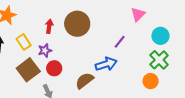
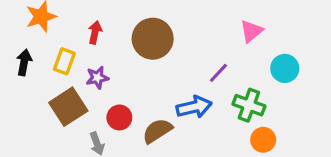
red arrow: (49, 26) -> (95, 32), moved
yellow rectangle: (24, 42) -> (64, 61), turned 49
green cross: (159, 60) -> (249, 105), moved, turned -30
red circle: (54, 68) -> (119, 117), moved

